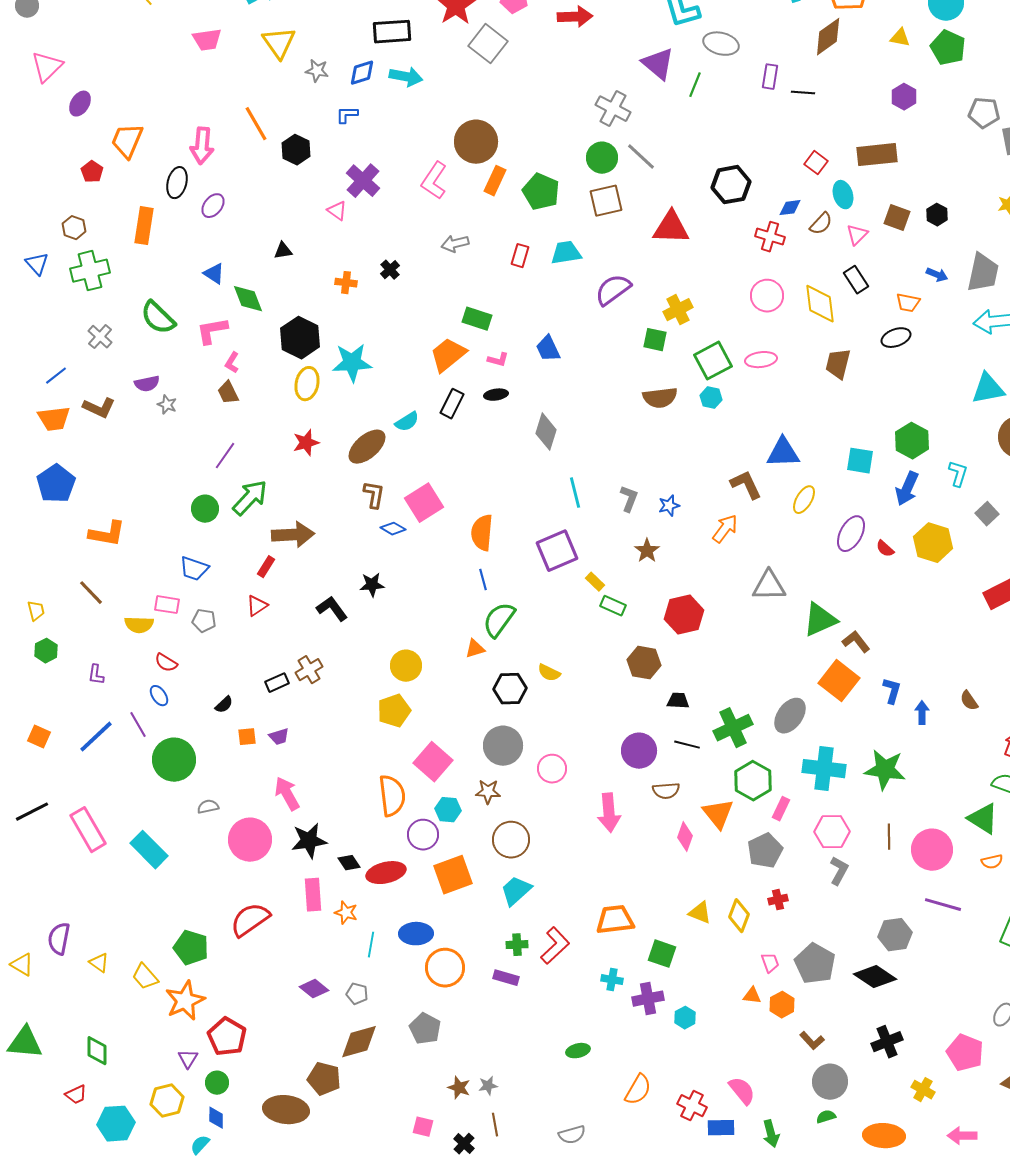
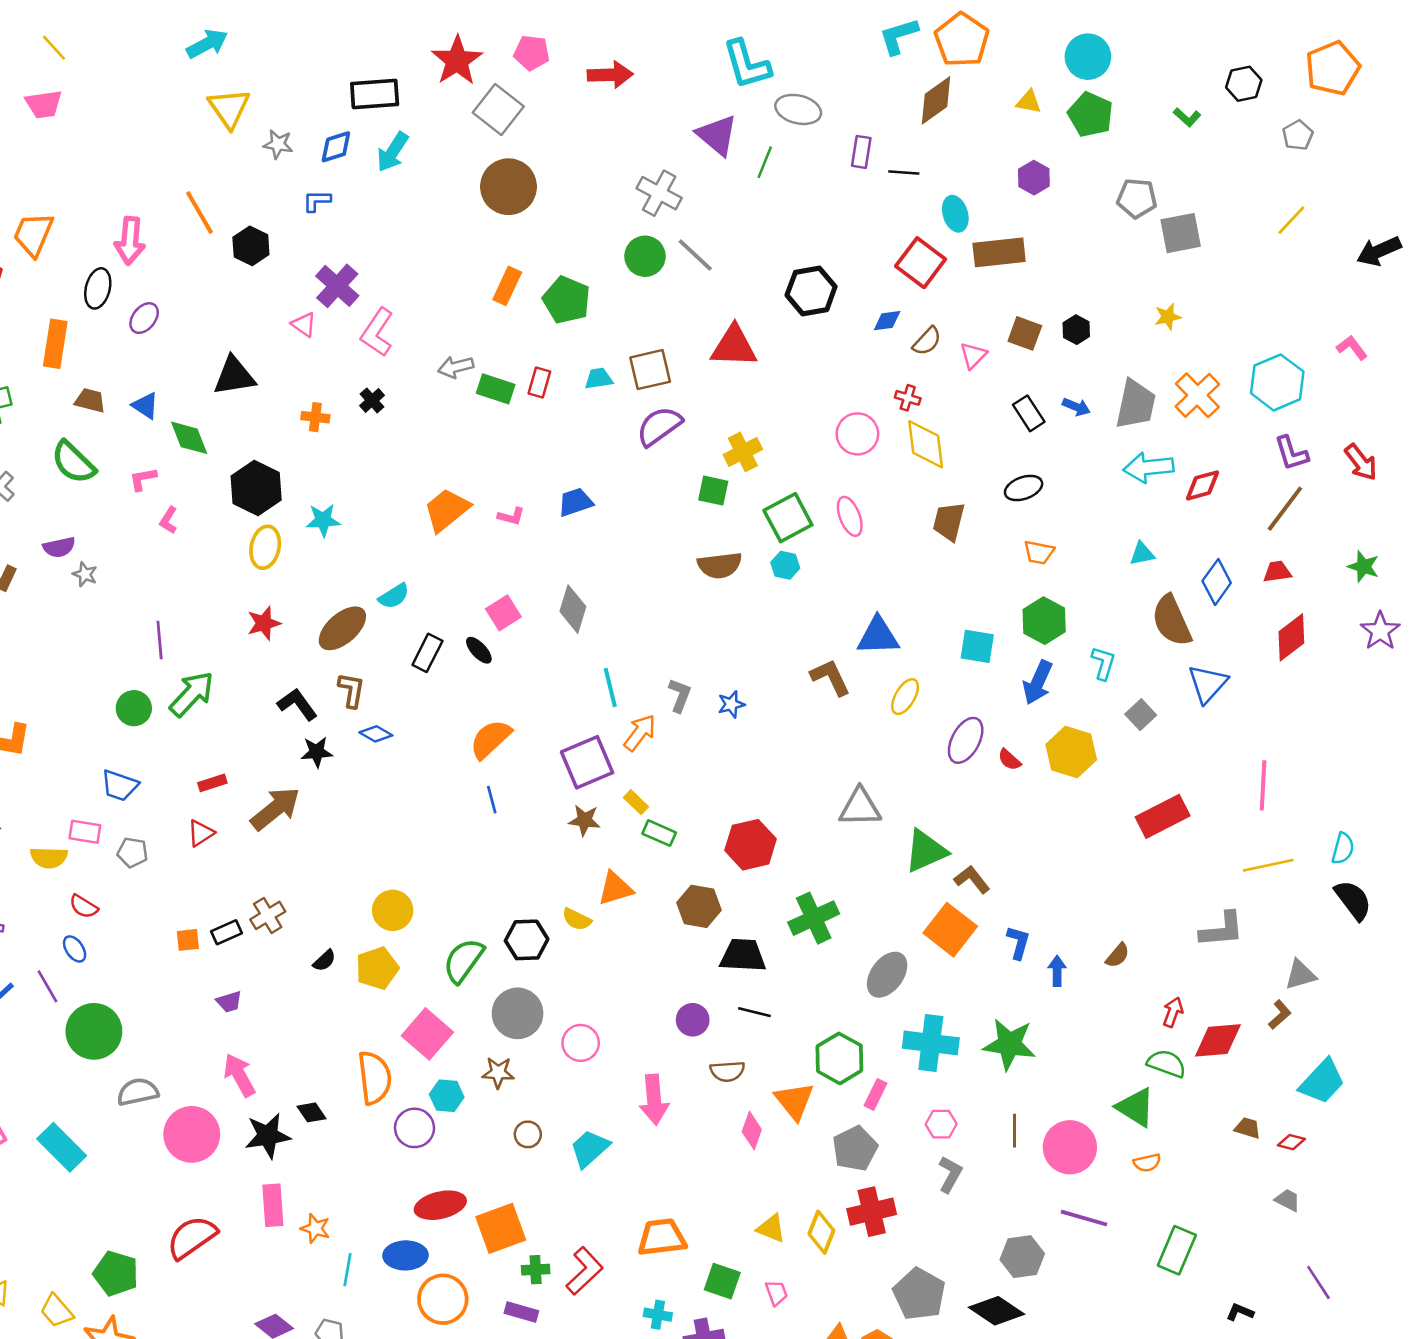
pink trapezoid: (207, 40) -> (44, 104), moved
cyan arrow: (406, 77) -> (393, 152), turned 112
brown circle: (476, 142) -> (509, 187), moved
red square: (816, 163) -> (921, 263), size x1.6
pink L-shape: (434, 181) -> (377, 332), moved
cyan ellipse: (843, 195) -> (955, 214), moved
brown square: (606, 201) -> (650, 370), moved
red cross: (770, 237) -> (908, 398), moved, size x0.7
black triangle: (283, 251) -> (234, 376), size x1.8
cyan trapezoid: (566, 253) -> (599, 379), size x0.7
black rectangle: (856, 280) -> (1029, 413), moved
orange trapezoid: (908, 303) -> (1039, 552), moved
green rectangle: (477, 319) -> (496, 389), moved
pink L-shape: (212, 331) -> (143, 479), size x0.7
blue trapezoid: (548, 349) -> (575, 502), turned 96
pink ellipse: (761, 360) -> (850, 516), turned 76
cyan star: (352, 363) -> (323, 520), size x0.7
cyan triangle: (988, 389) -> (1142, 554), size x0.6
brown trapezoid: (228, 393) -> (90, 400), moved, turned 130
black ellipse: (496, 395) -> (479, 650), moved, turned 55
black rectangle: (452, 404) -> (427, 653), moved
purple line: (225, 456) -> (160, 640), turned -40
pink square: (424, 503) -> (503, 613), moved, size x0.7
orange arrow: (725, 529) -> (640, 733), moved
orange semicircle: (482, 533) -> (490, 739), turned 42
brown arrow: (293, 535) -> (275, 809), moved, turned -36
brown star: (647, 551) -> (584, 820), moved, turned -30
red rectangle: (266, 567) -> (212, 783), turned 40
black star: (372, 585) -> (317, 752), moved
black L-shape: (332, 609) -> (297, 704), moved
green semicircle: (499, 620) -> (463, 961), moved
orange triangle: (475, 649) -> (615, 888), moved, size x1.4
black trapezoid: (678, 701) -> (743, 955), size x1.6
brown semicircle: (969, 701) -> (1118, 955), turned -105
black semicircle: (224, 705) -> (324, 961), moved
green cross: (733, 728) -> (814, 918), moved
orange square: (247, 737) -> (188, 940), moved
purple circle: (639, 751) -> (693, 1020), size x0.7
gray semicircle: (208, 807) -> (138, 1092), size x1.5
pink hexagon: (832, 832) -> (941, 1124), size x0.7
brown circle: (511, 840) -> (528, 1134), size x0.6
black diamond: (349, 863) -> (311, 1112), moved
red ellipse: (386, 873) -> (440, 1205), moved
orange square: (453, 875) -> (501, 1228), moved
cyan trapezoid: (516, 891) -> (590, 1149), moved
red cross: (778, 900) -> (872, 1212), size x1.8
pink trapezoid: (770, 963) -> (776, 1293), moved

